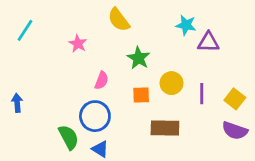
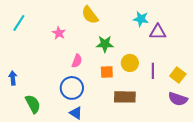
green star: (139, 58) -> (105, 44), turned -30
green semicircle: (69, 137) -> (33, 104), moved

